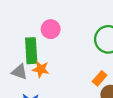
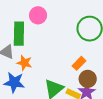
orange star: (41, 69) -> (24, 63), moved

